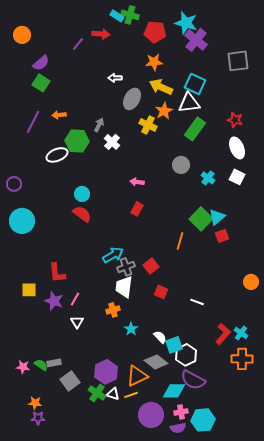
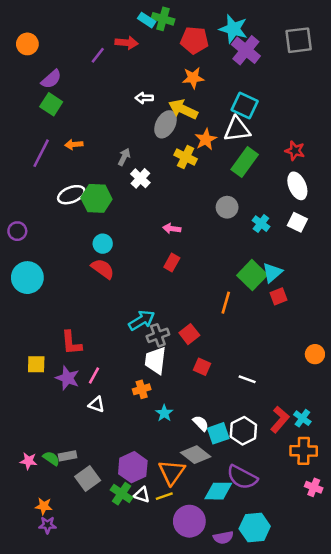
gray square: (238, 61) -> (299, 40), moved
yellow arrow: (161, 87) -> (183, 109), moved
green hexagon: (77, 141) -> (96, 198), moved
white triangle: (77, 322) -> (96, 404), turned -40
white hexagon: (186, 355) -> (243, 431), moved
orange triangle: (137, 376) -> (172, 472), turned -30
pink cross: (181, 412) -> (314, 487), moved, turned 32

